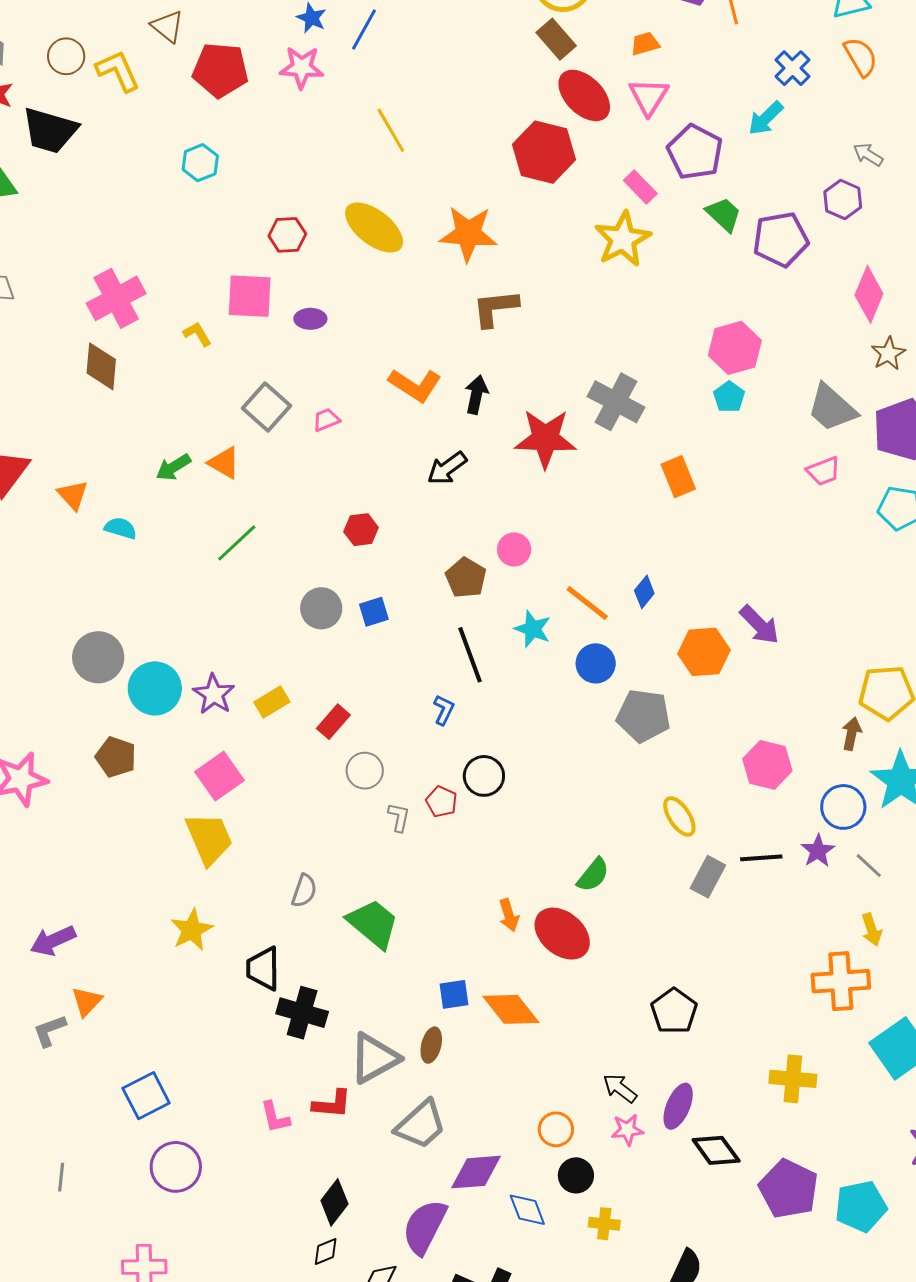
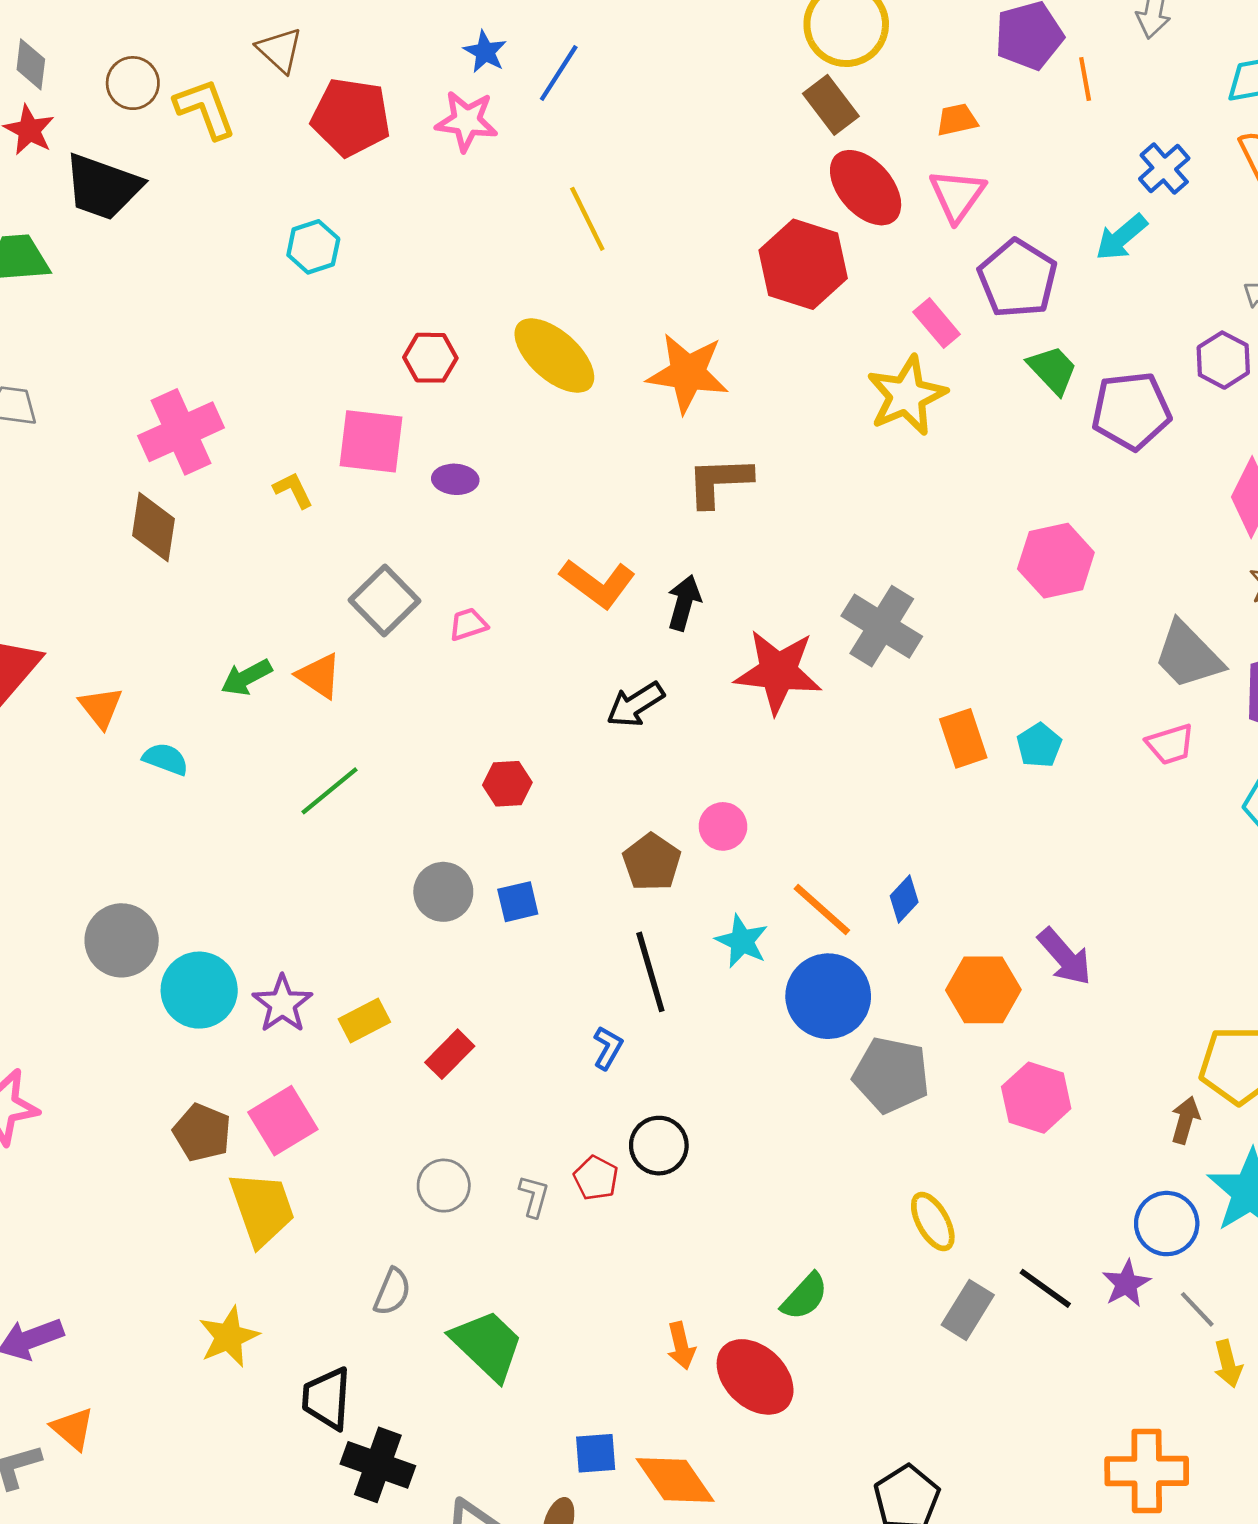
cyan pentagon: (729, 397) -> (1039, 745), moved
blue circle: (596, 663) -> (828, 996), size x1.5
brown pentagon: (116, 757) -> (202, 1133), moved
pink hexagon: (767, 765) -> (1036, 1098), moved
gray circle: (365, 771) -> (444, 1186), moved
black line: (761, 858) -> (1045, 1288), turned 36
yellow arrow: (871, 930) -> (1228, 1364), moved
orange triangle: (87, 1001) -> (73, 1429), turned -36

